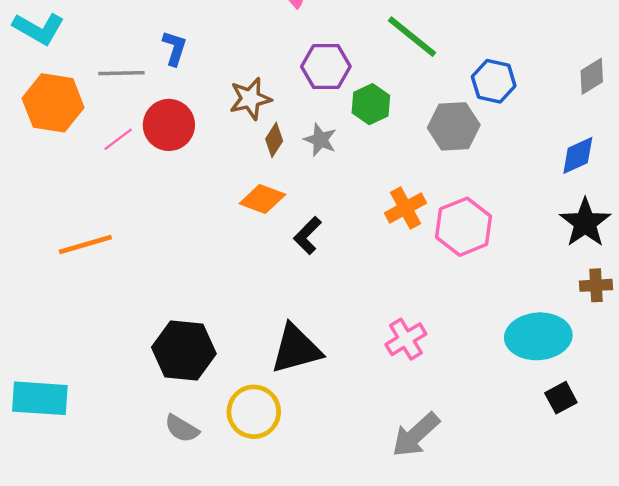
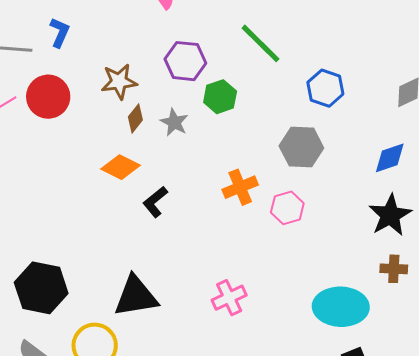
gray hexagon: (454, 126) -> (301, 147), moved
pink hexagon: (463, 227) -> (287, 208), size x0.7

